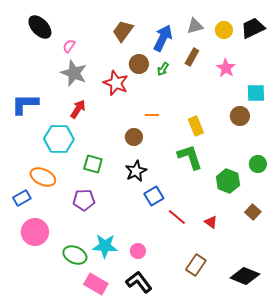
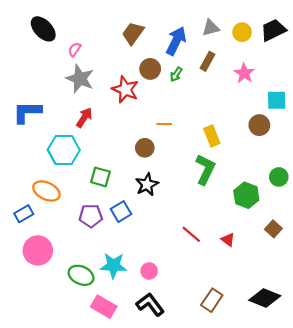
green L-shape: (190, 157) -> (205, 169), turned 44
blue square: (154, 196) -> (121, 212), moved
brown rectangle: (196, 265) -> (212, 300), moved

